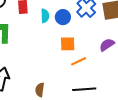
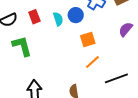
orange line: (79, 61) -> (92, 62), moved

